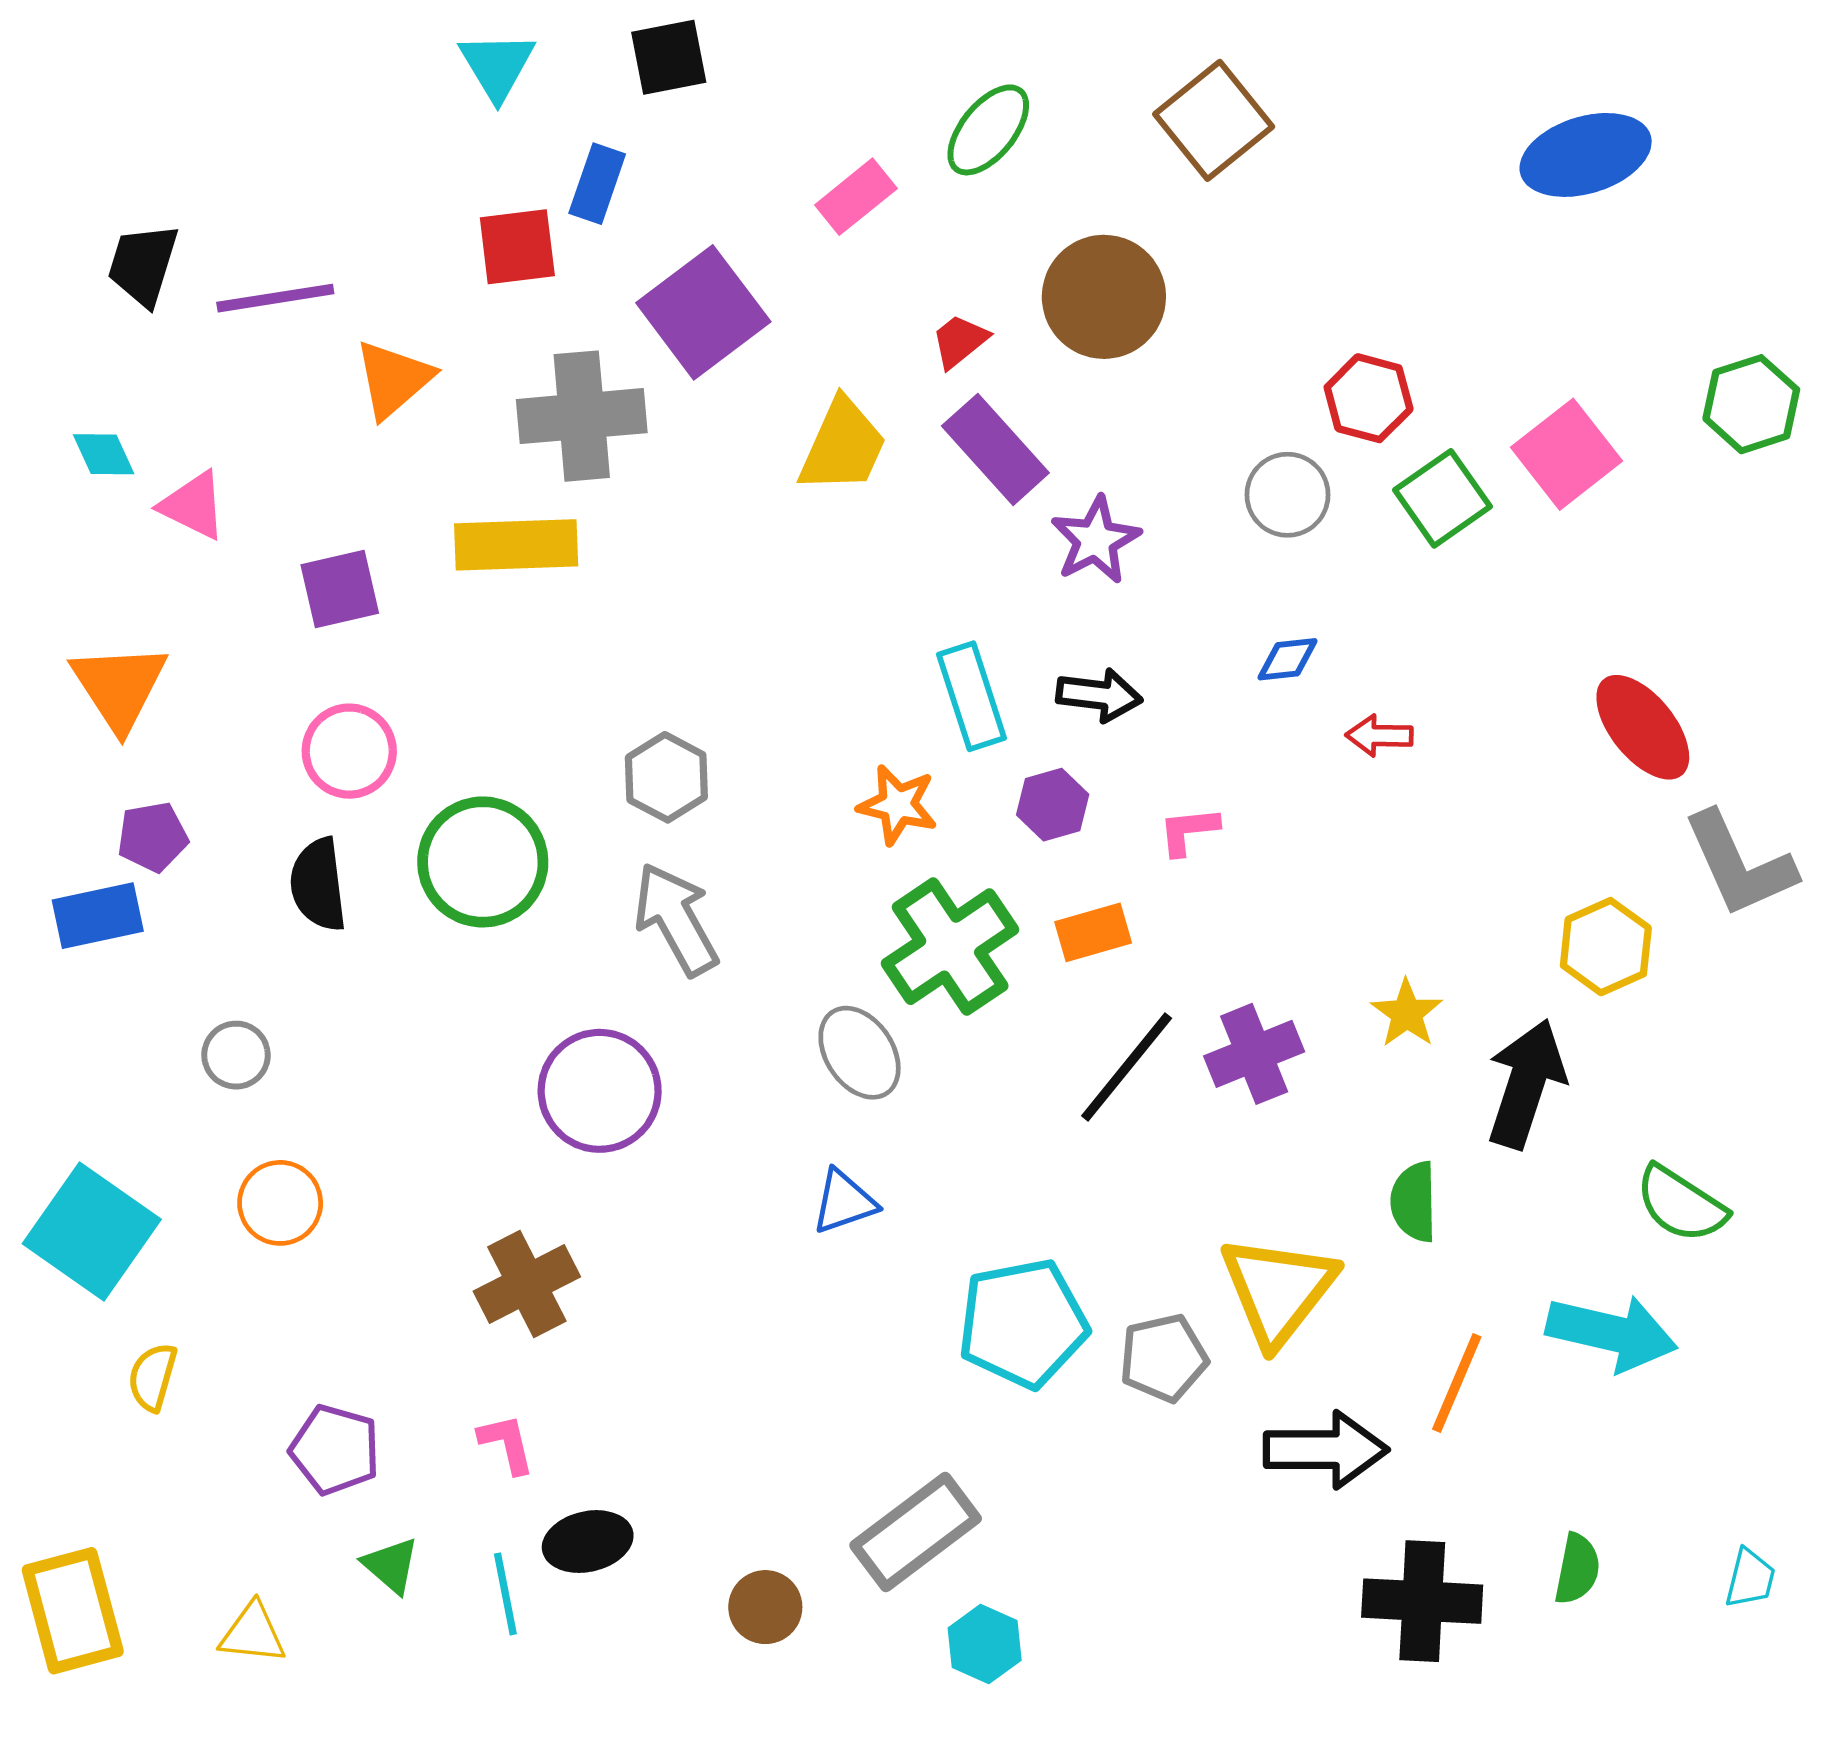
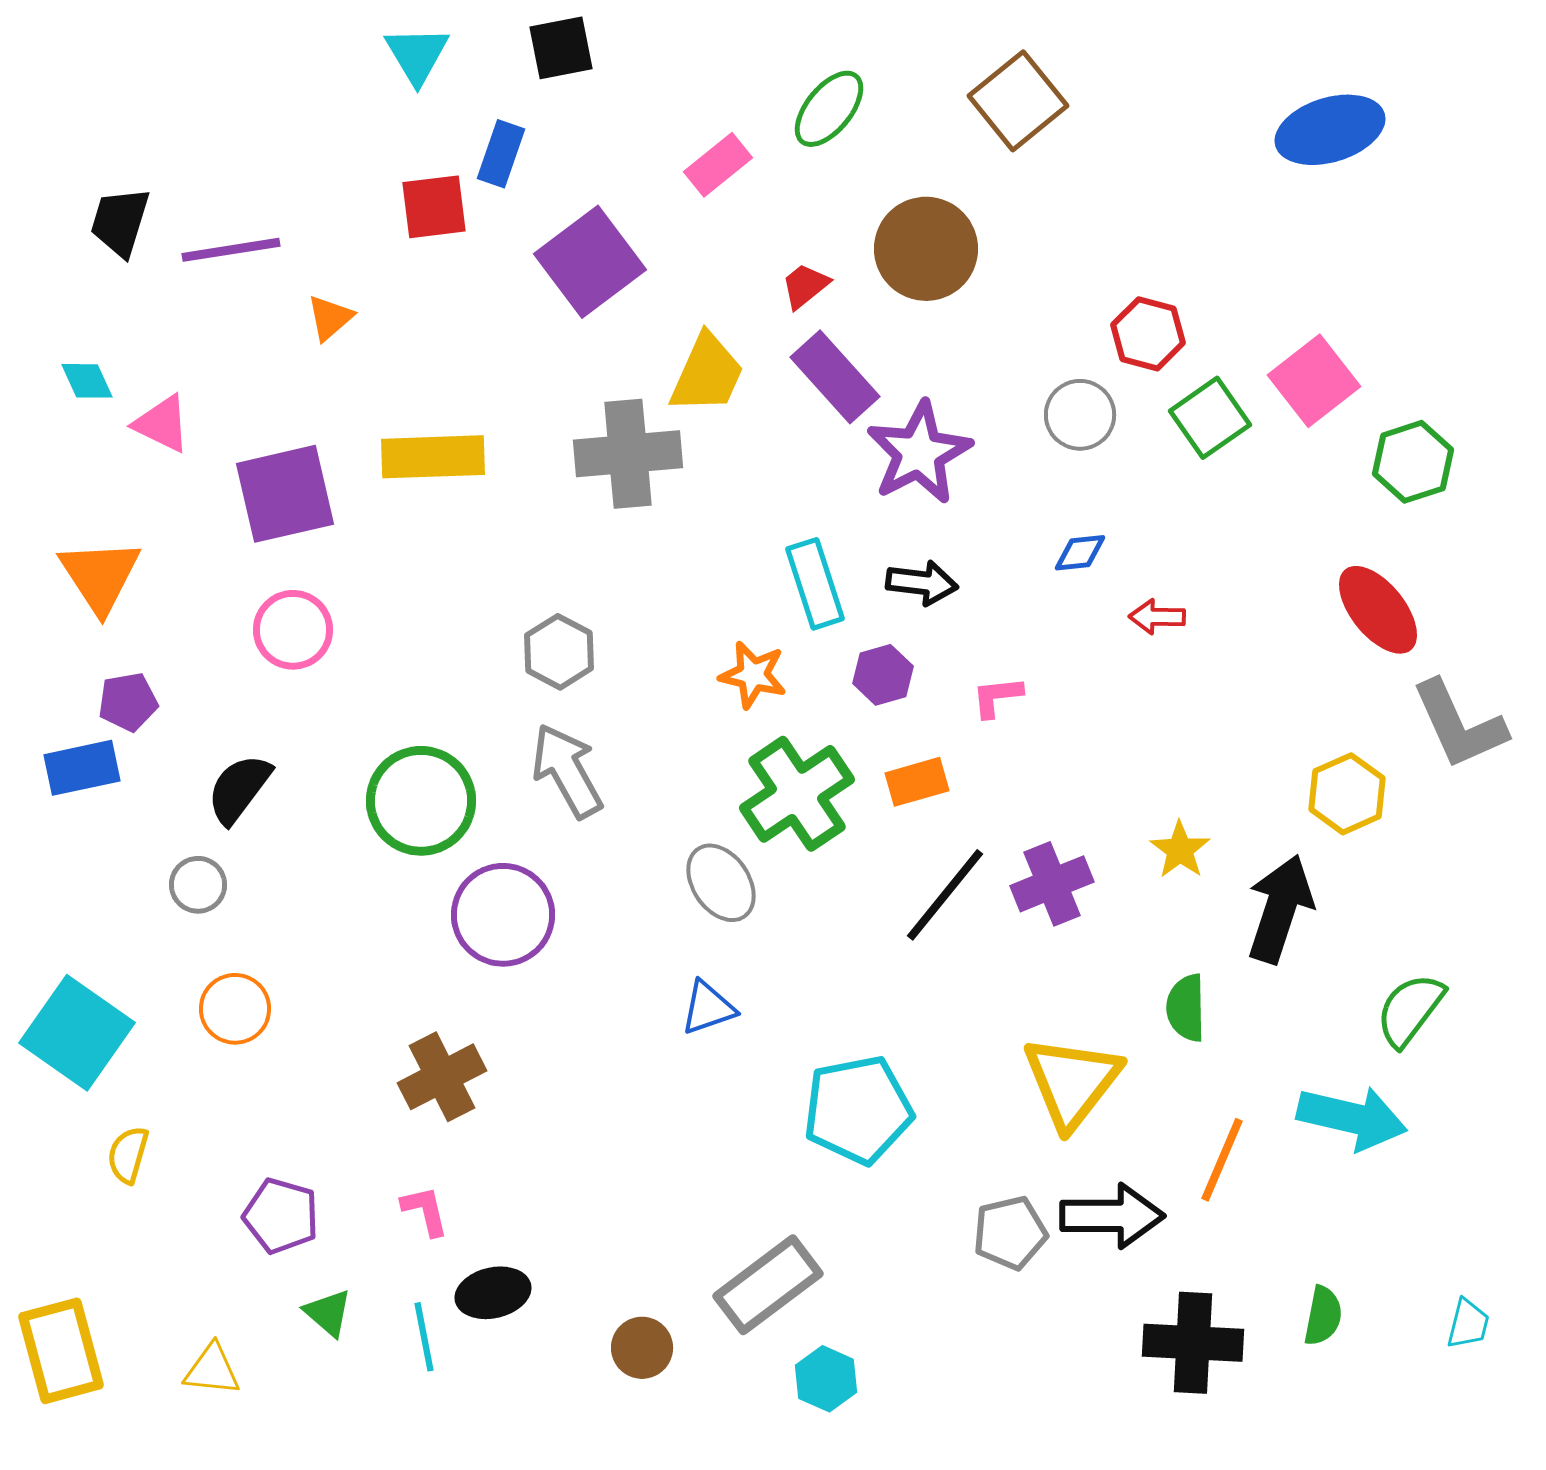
orange triangle: (393, 379) -> (330, 318), size x0.7
green hexagon: (1751, 404) -> (1413, 462), moved
gray cross: (582, 416) -> (628, 454), moved
purple star: (1096, 540) -> (919, 453), size x1.4
purple square: (340, 589) -> (285, 494), size x1.5
green circle: (483, 862) -> (421, 801), moved
black semicircle: (318, 885) -> (239, 789), moved, turned 44
green semicircle: (1681, 1204) -> (1410, 1010), turned 94
gray pentagon: (1164, 1358) -> (1010, 1233), moved

